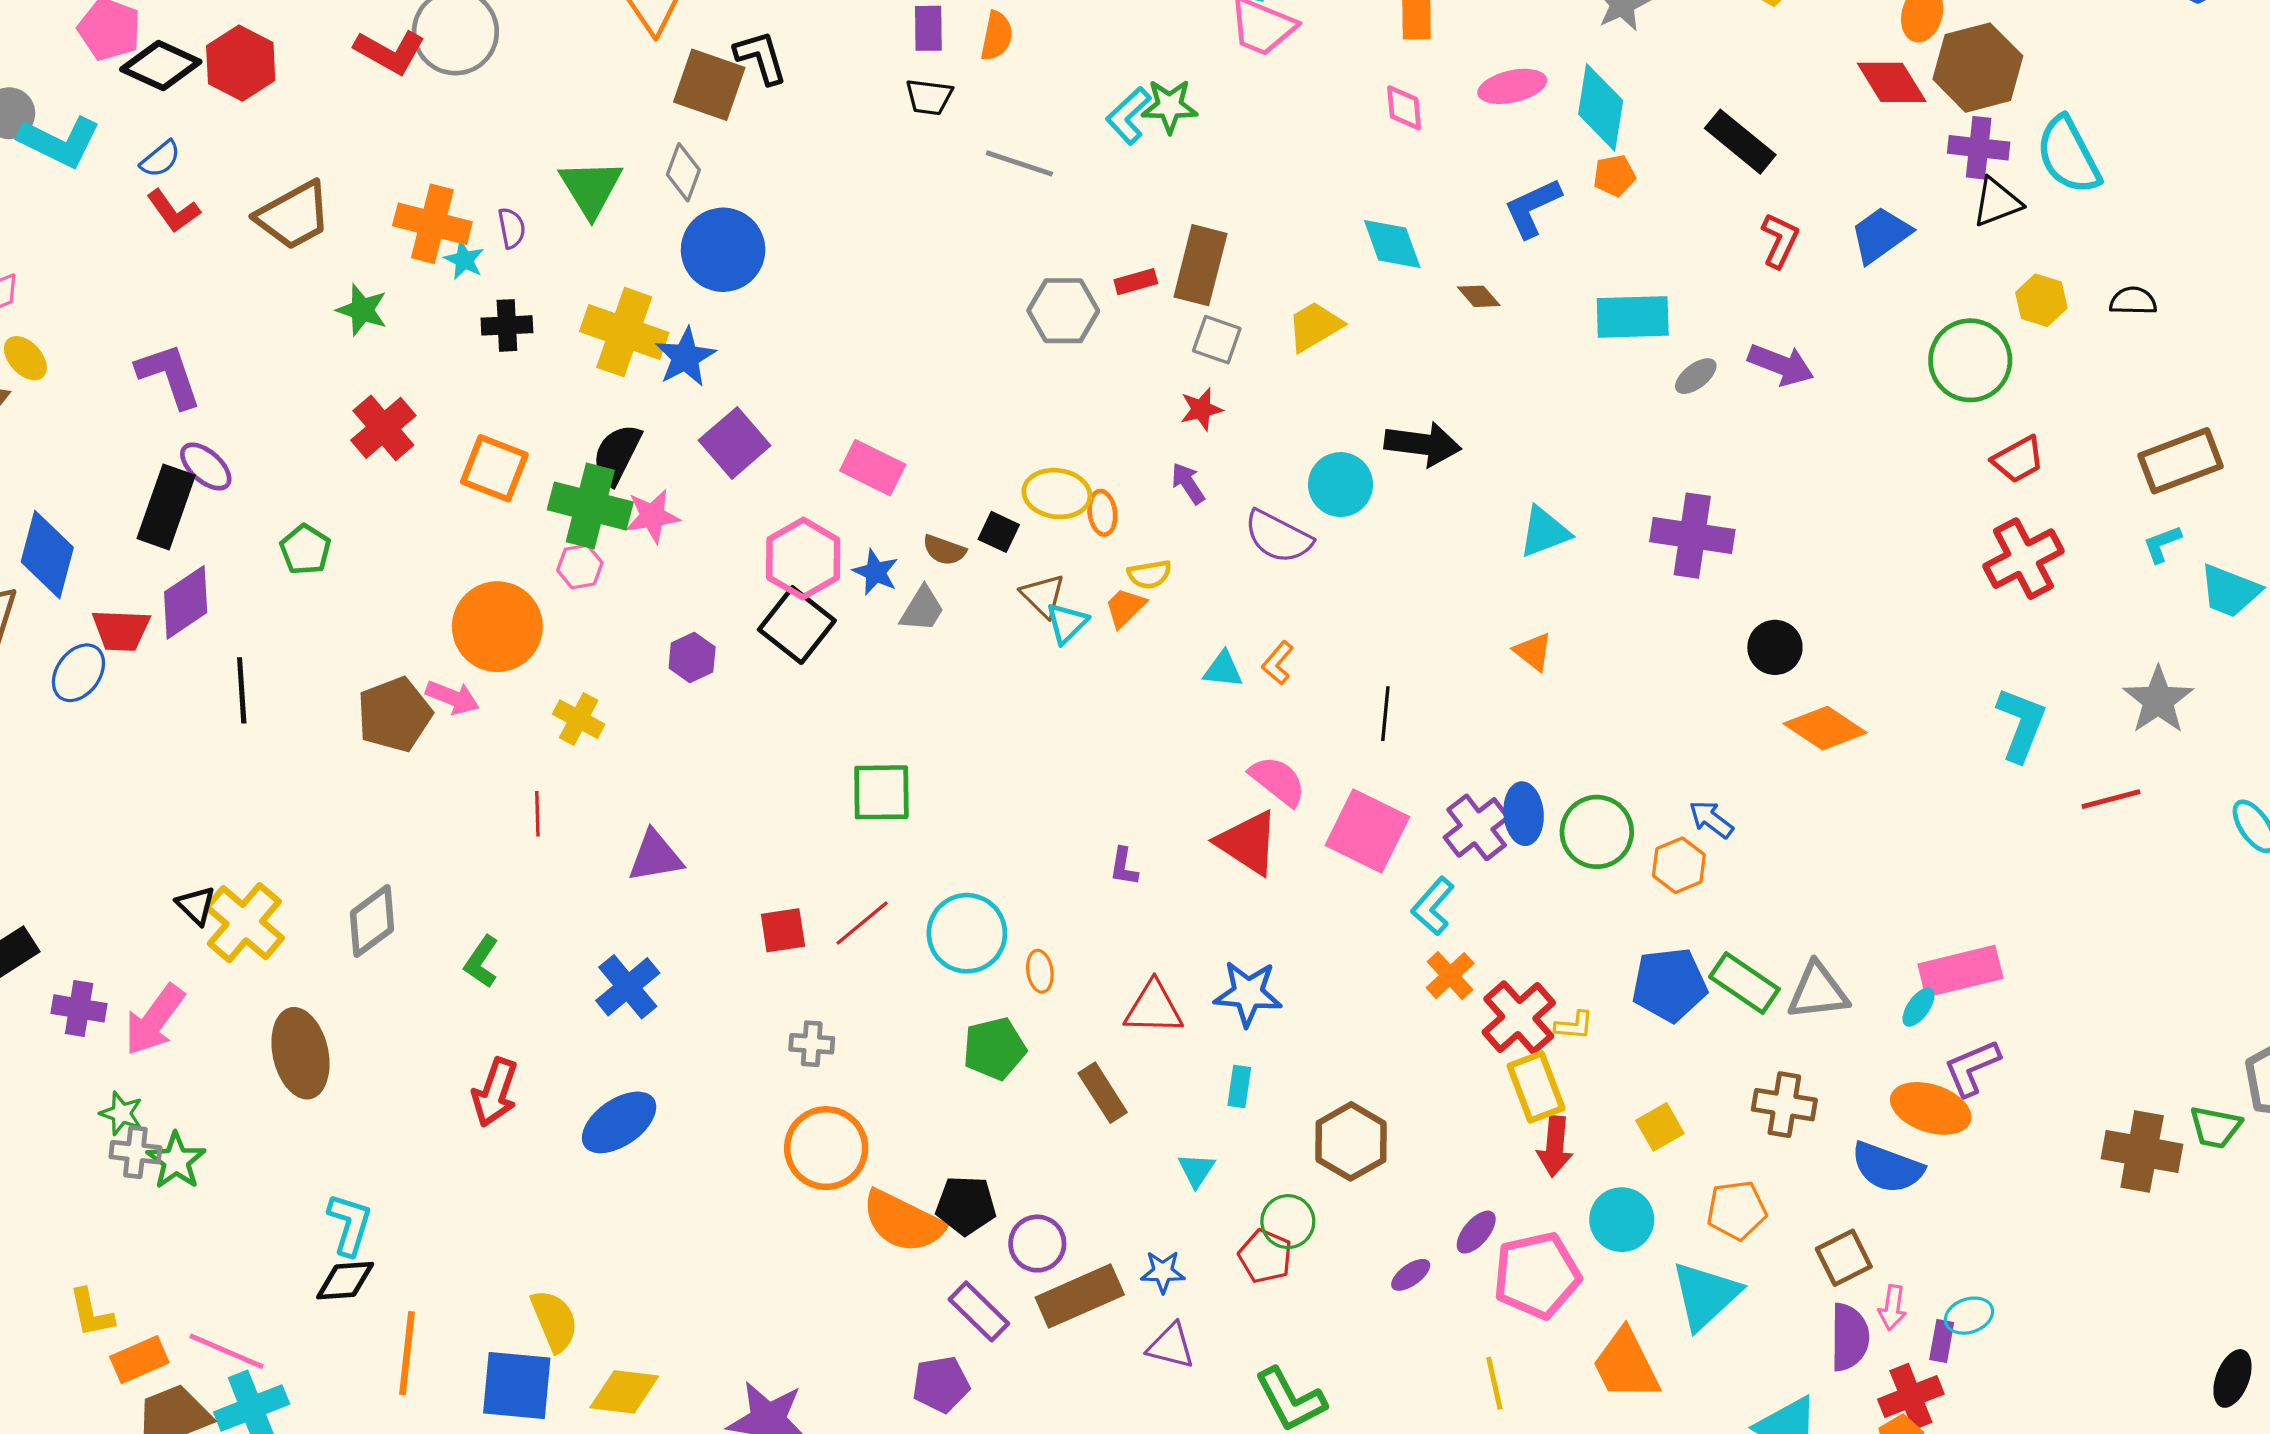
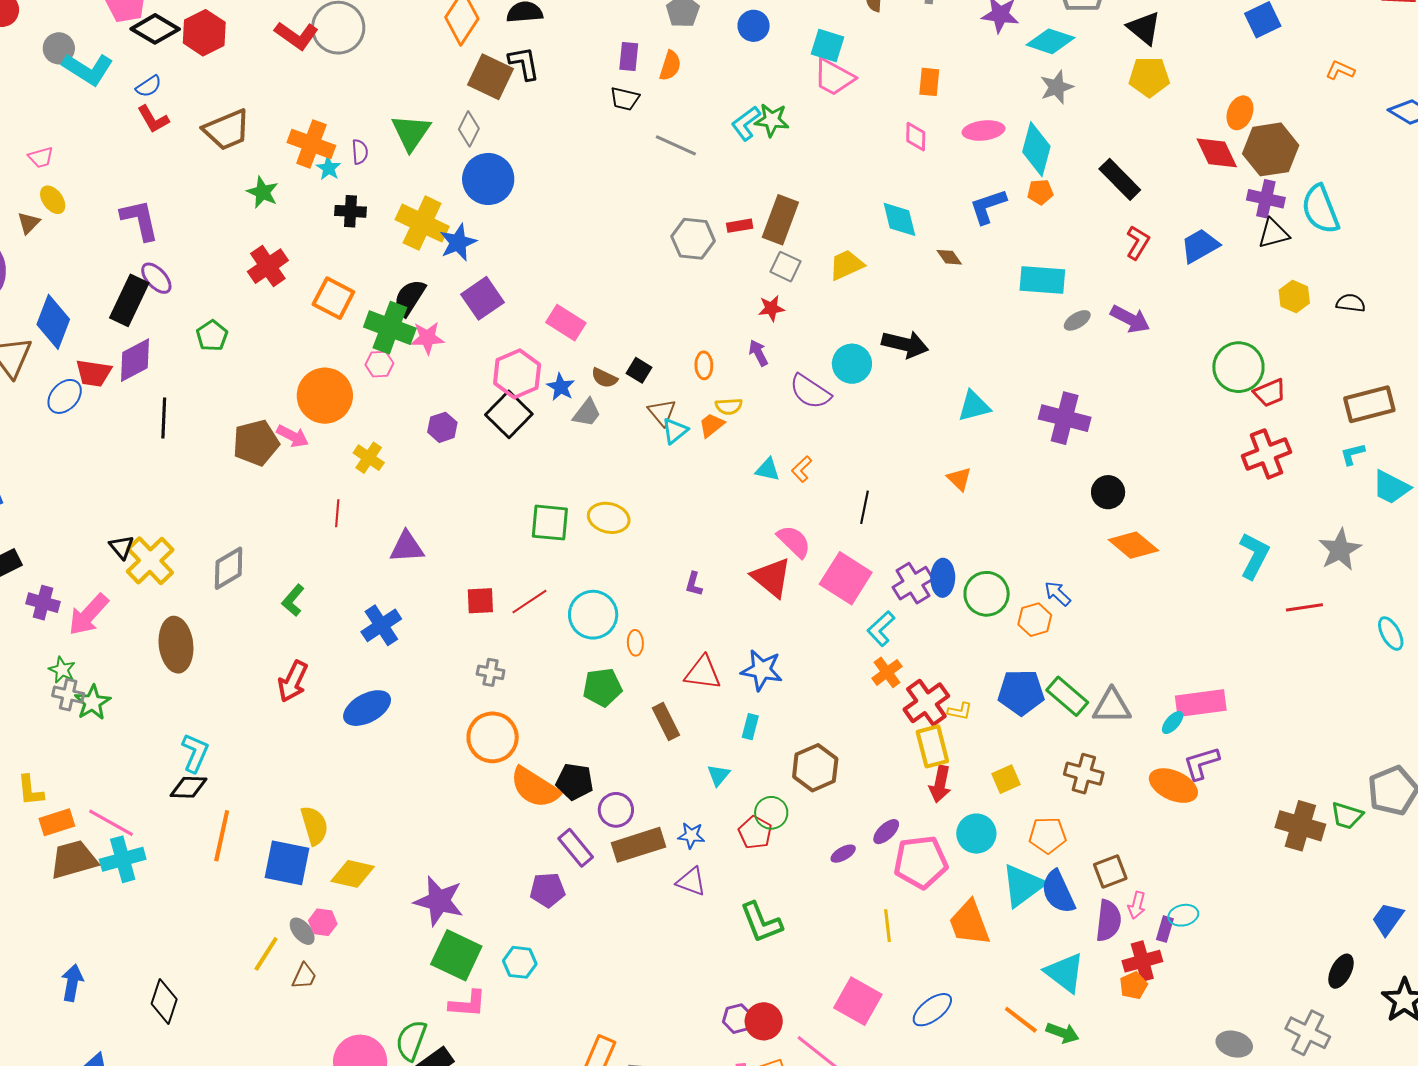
green circle: (1970, 360) -> (1238, 367), moved
yellow ellipse: (1057, 494) -> (609, 518), moved
blue semicircle: (1887, 1168) -> (1058, 892), moved, turned 39

